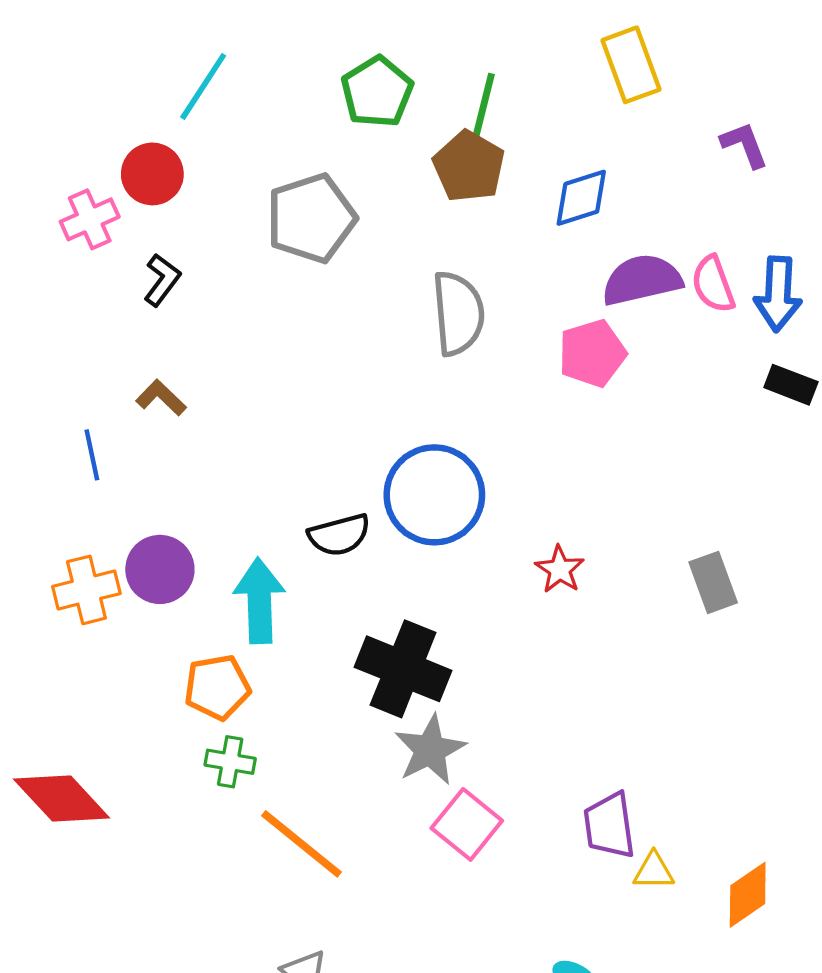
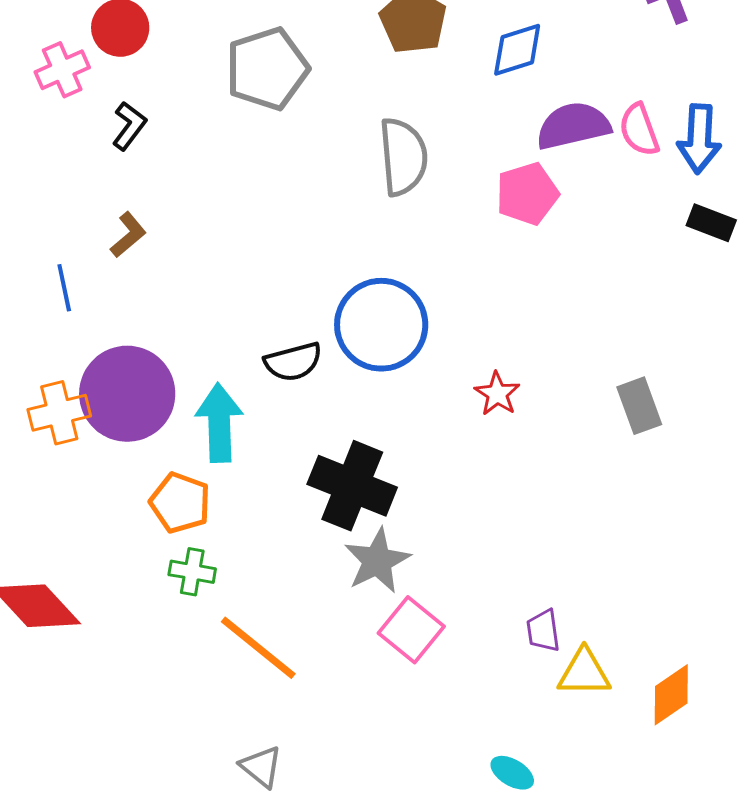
brown L-shape: (161, 398) -> (128, 235), turned 96
purple circle: (160, 569) -> (127, 394), size x1.5
orange pentagon: (217, 687) -> (180, 503), turned 30
purple trapezoid: (609, 826) -> (543, 631), size x0.7
yellow triangle: (654, 871) -> (584, 673), size x1.4

